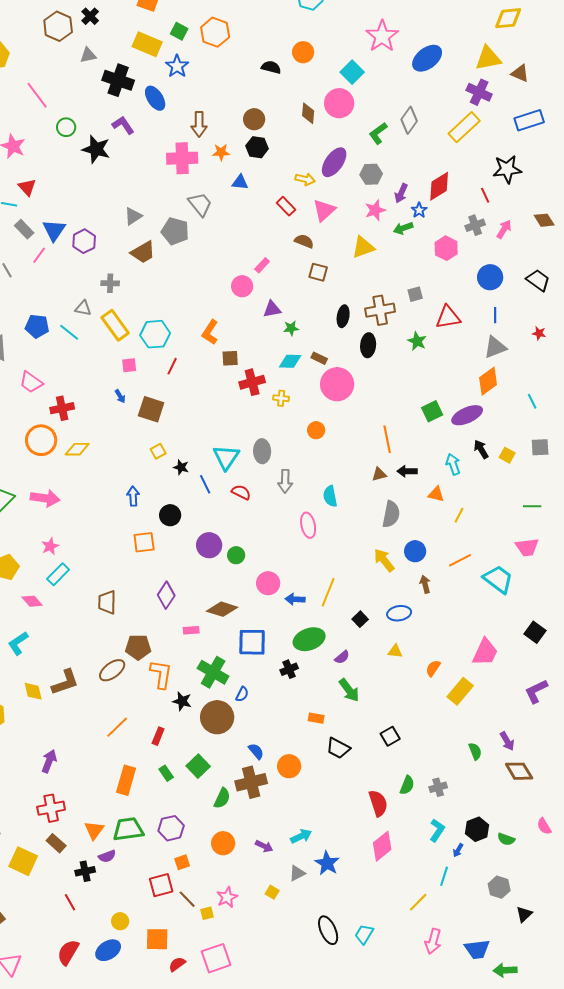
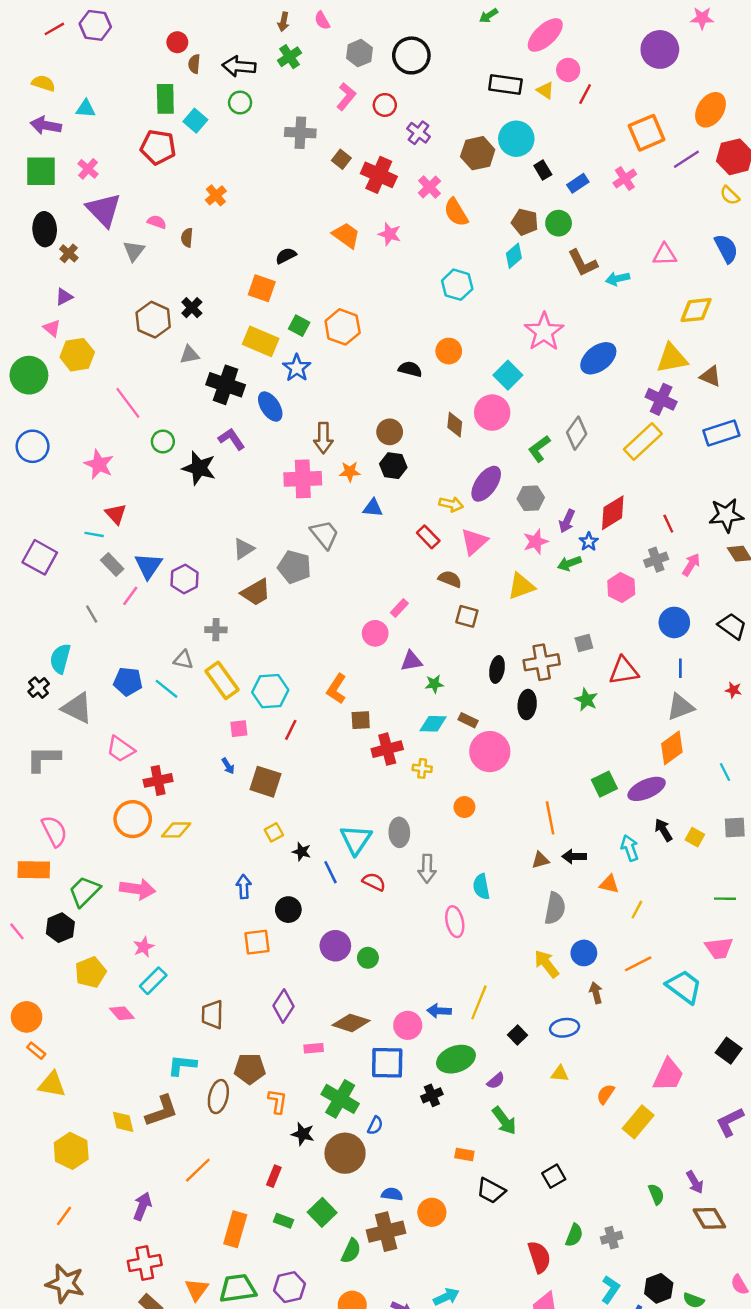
black star: (507, 169) -> (726, 515), moved
pink circle: (268, 583) -> (408, 1025), moved
cyan L-shape: (18, 643) -> (182, 1065), moved, turned 40
brown ellipse: (112, 670) -> (218, 1097), turned -40
orange L-shape: (161, 674) -> (277, 1101), size x0.7
orange line: (117, 727) -> (198, 1170), moved
blue semicircle: (256, 751) -> (392, 1194), turned -42
green rectangle: (166, 773) -> (283, 1221), turned -35

